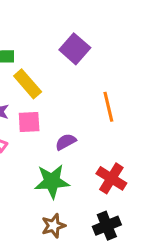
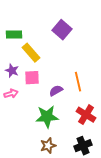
orange line: (108, 107) -> (78, 82), moved

